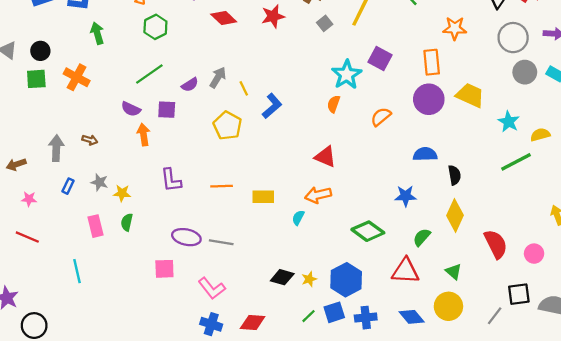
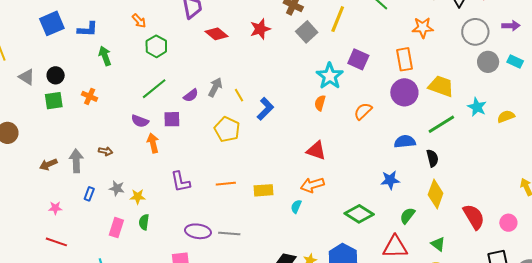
gray square: (325, 23) -> (307, 32), size x1.5
orange cross: (77, 77) -> (90, 96), size x0.7
green line: (516, 162) -> (441, 124), moved
brown arrow: (16, 164) -> (48, 164), moved
pink rectangle: (95, 226) -> (116, 228), turned 36

